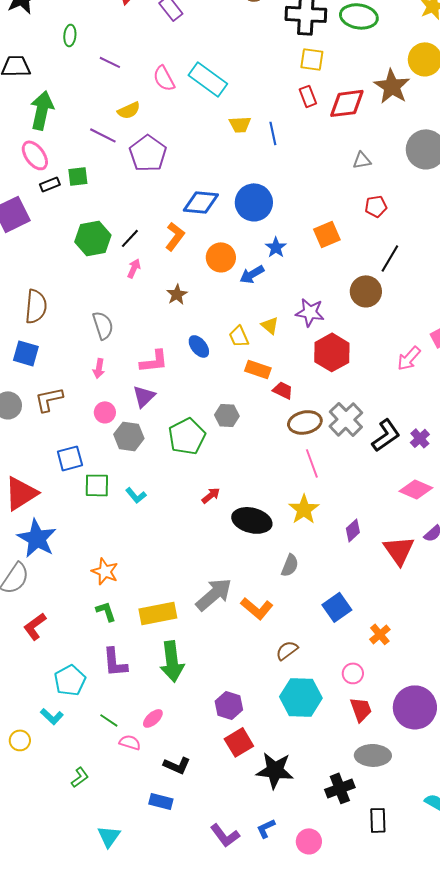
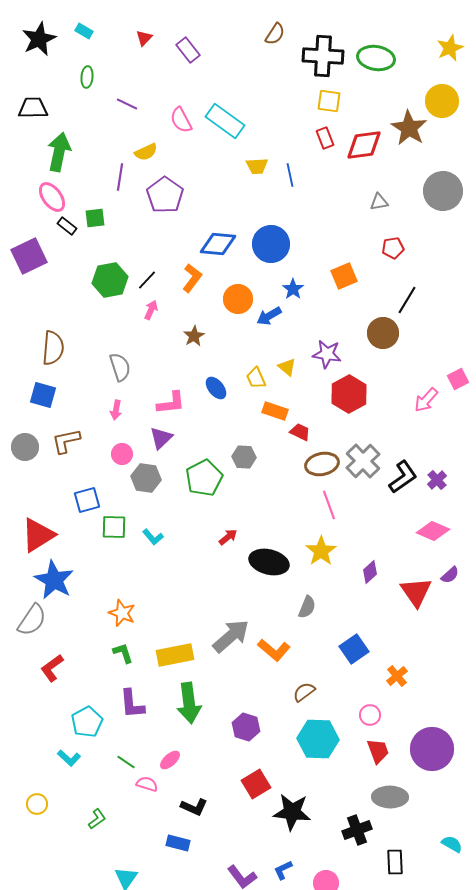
purple line: (103, 135) -> (120, 177), turned 72
black rectangle: (50, 184) -> (67, 226), turned 60
purple hexagon: (229, 705) -> (246, 727), moved
yellow circle: (20, 740) -> (37, 804), moved

